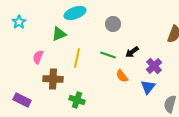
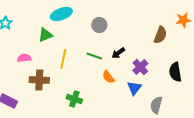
pink semicircle: (38, 57) -> (24, 58), turned 64
green cross: (77, 100) -> (74, 99), moved

